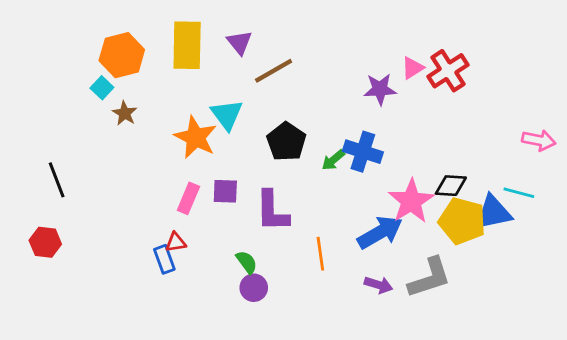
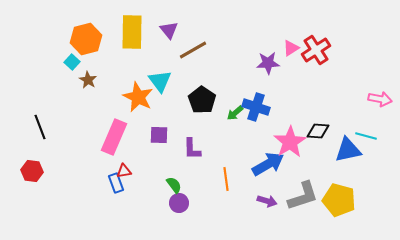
pink rectangle: (188, 198) -> (114, 137), moved, size x1.6
purple L-shape: (272, 211) -> (192, 149), size x0.7
yellow pentagon: (462, 221) -> (339, 200), moved

